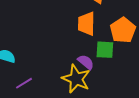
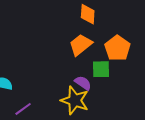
orange trapezoid: (86, 24) -> (81, 45), turned 55

